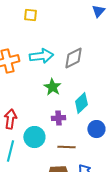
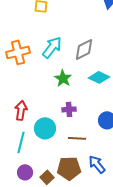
cyan arrow: (41, 56) -> (52, 47), turned -45
cyan diamond: (81, 103) -> (99, 77), moved, turned 70

